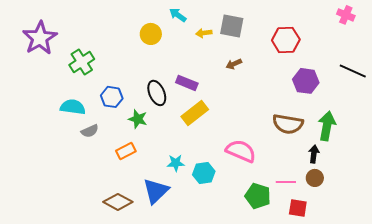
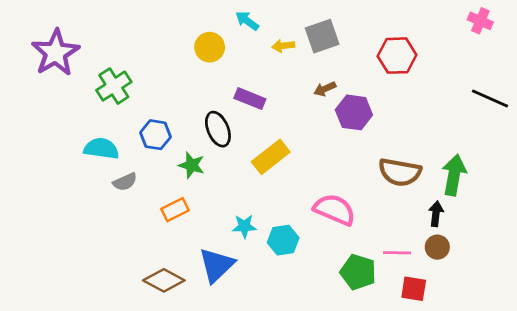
gray square: (232, 26) -> (322, 36), turned -30
purple hexagon: (306, 81) -> (354, 112), moved
purple rectangle: (187, 83) -> (250, 99), moved

